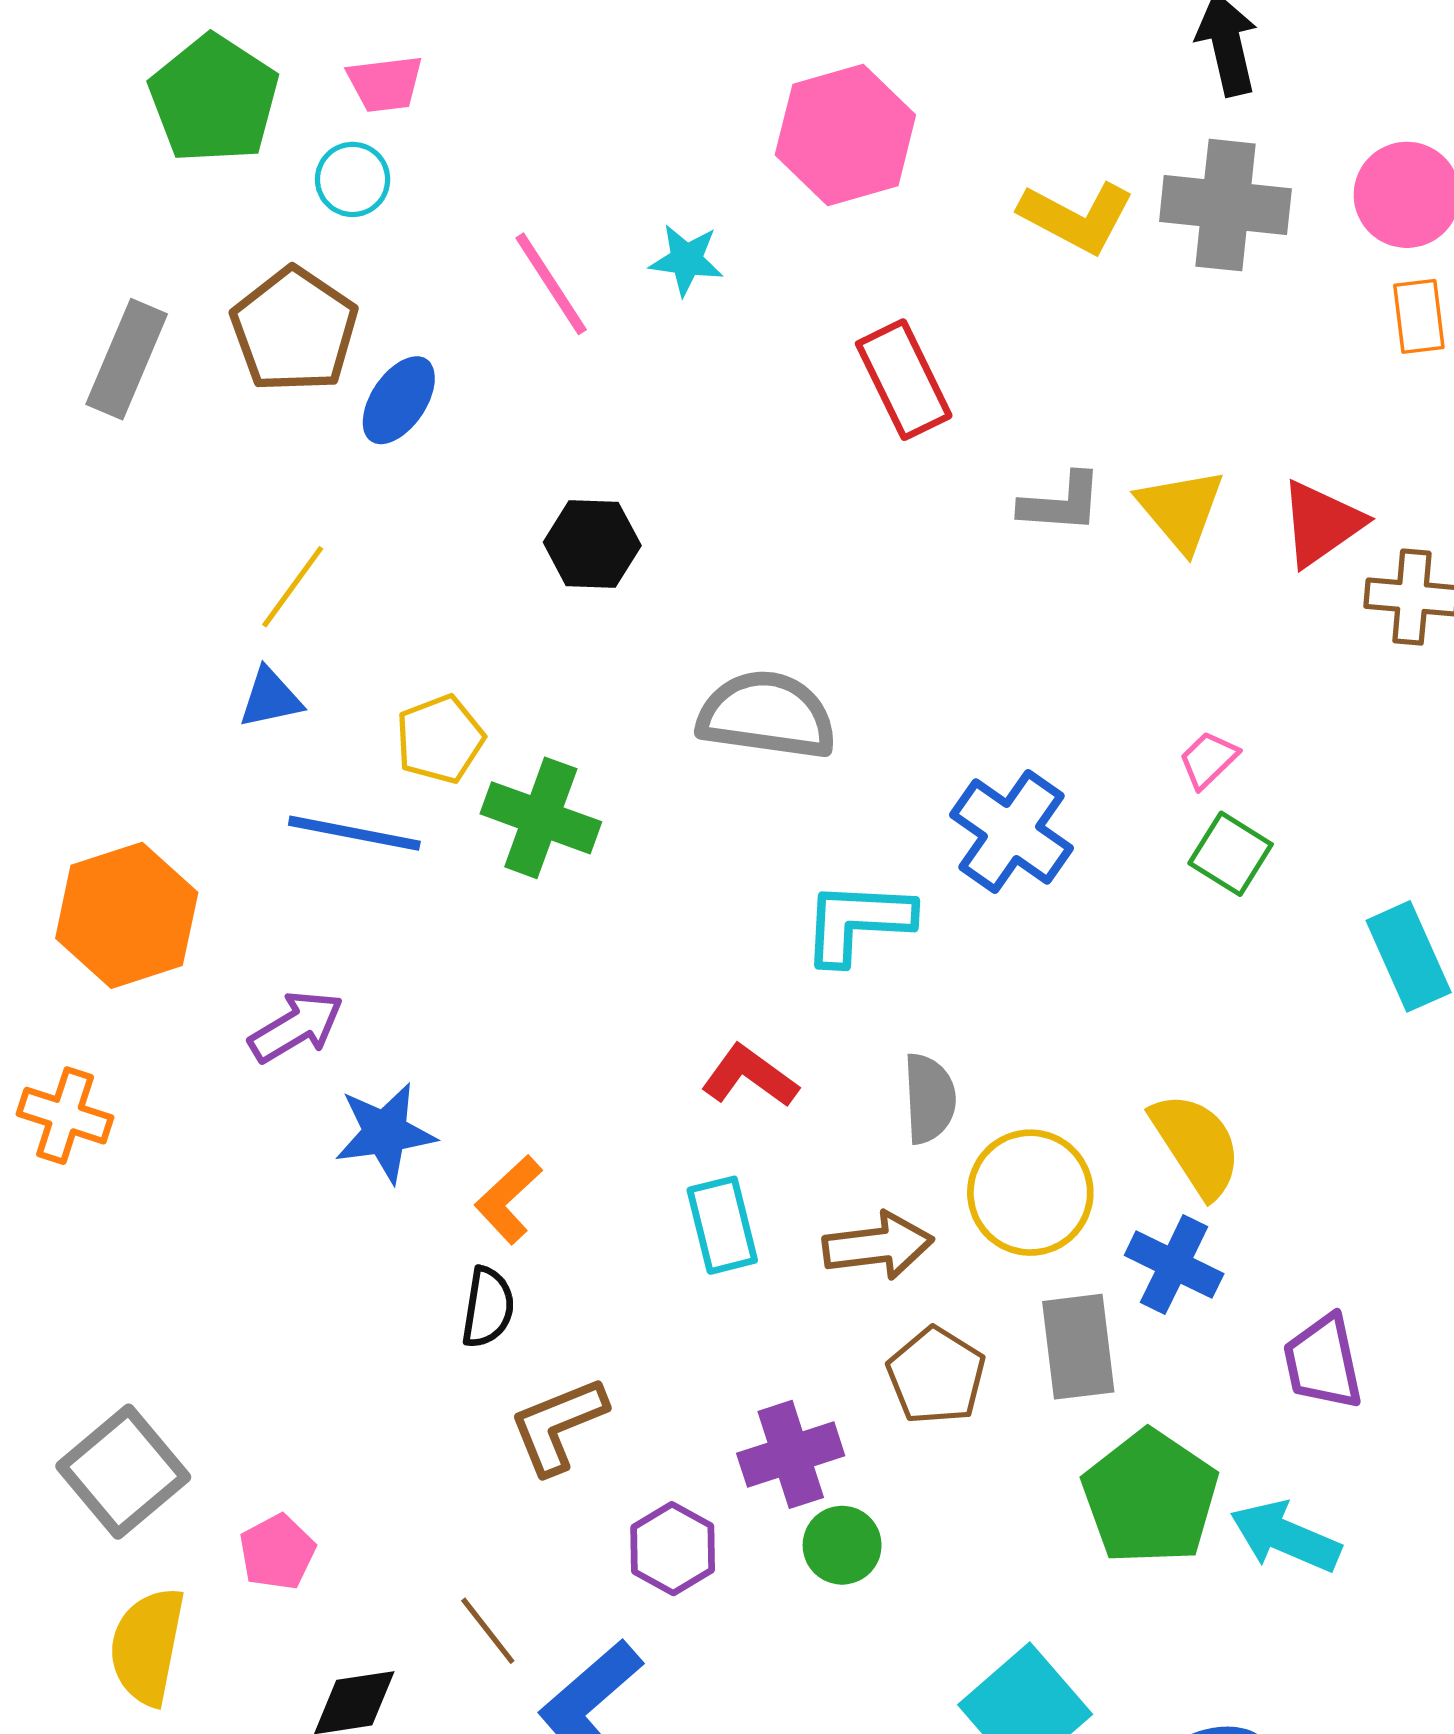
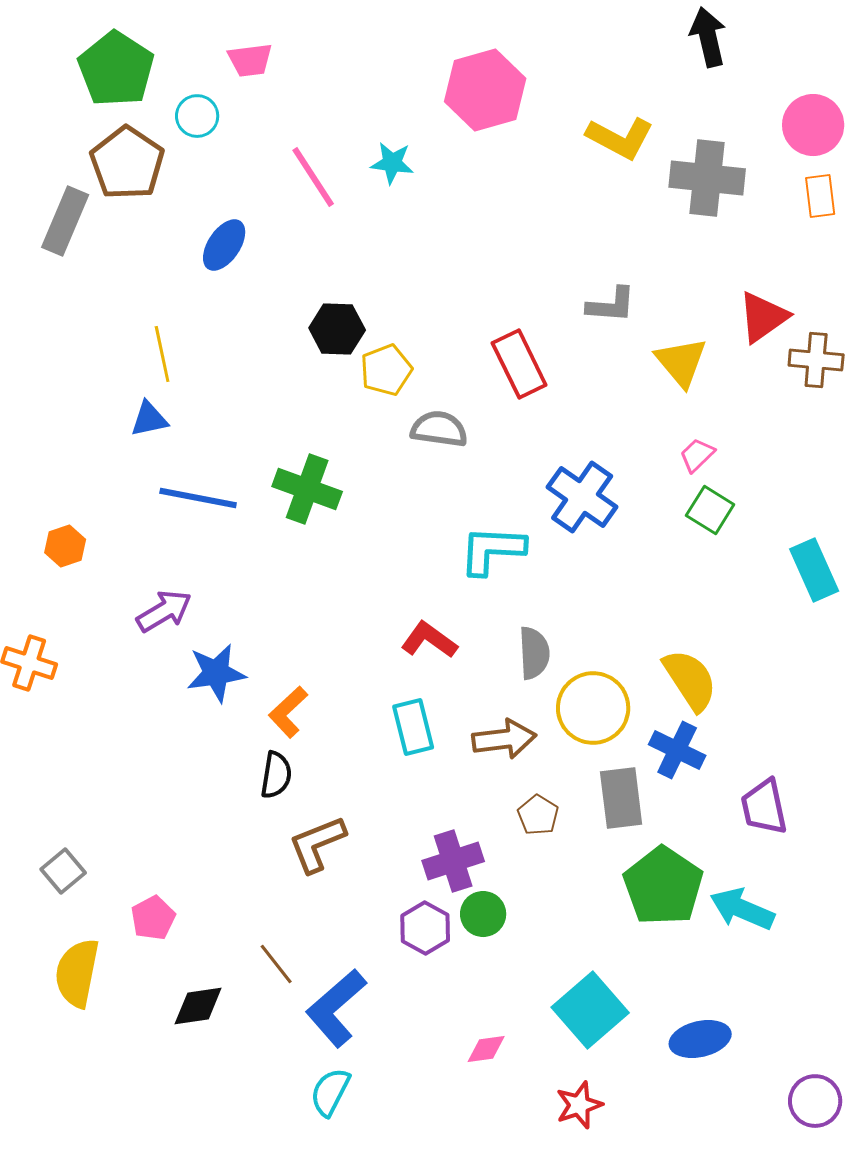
pink trapezoid: (385, 84) -> (250, 60), moved
gray cross: (1225, 205) -> (707, 178), moved
brown pentagon: (294, 330) -> (127, 163), moved
red rectangle: (904, 380) -> (519, 364), moved
yellow triangle: (1181, 510) -> (681, 362), moved
yellow line: (293, 587) -> (162, 354), turned -48
gray semicircle: (767, 715) -> (439, 429), size x0.7
yellow pentagon: (440, 739) -> (386, 370), moved
orange hexagon: (127, 915) -> (65, 546), size x0.5
brown pentagon: (936, 1376) -> (538, 815), size x0.7
gray square: (123, 1472) -> (63, 871), size x0.6
purple hexagon: (673, 1549) -> (425, 928), moved

